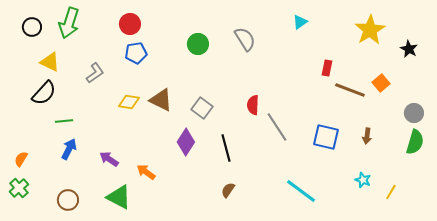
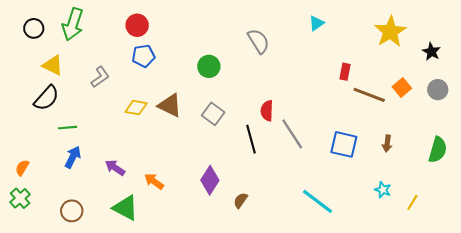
green circle: (198, 44) -> (209, 66), moved
gray circle: (414, 113) -> (438, 90), moved
purple diamond: (186, 142) -> (210, 180), moved
black line: (226, 148) -> (251, 139), moved

